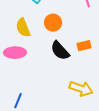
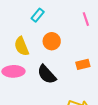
black semicircle: (60, 51) -> (47, 74), moved

